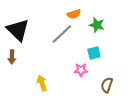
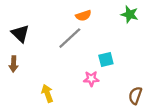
green star: (97, 25) -> (130, 14), moved
black triangle: (18, 30) -> (20, 34), size x0.7
brown semicircle: (107, 85) -> (135, 96), moved

